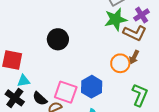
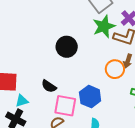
black circle: (58, 39) -> (67, 47), moved
black semicircle: (40, 99) -> (49, 86), moved

